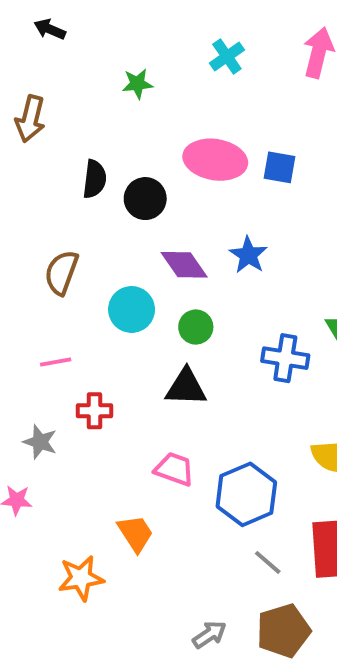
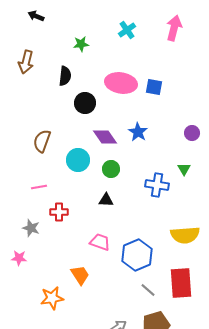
black semicircle: (95, 179) -> (65, 76), moved
black triangle: (186, 387) -> (106, 200), size x0.7

